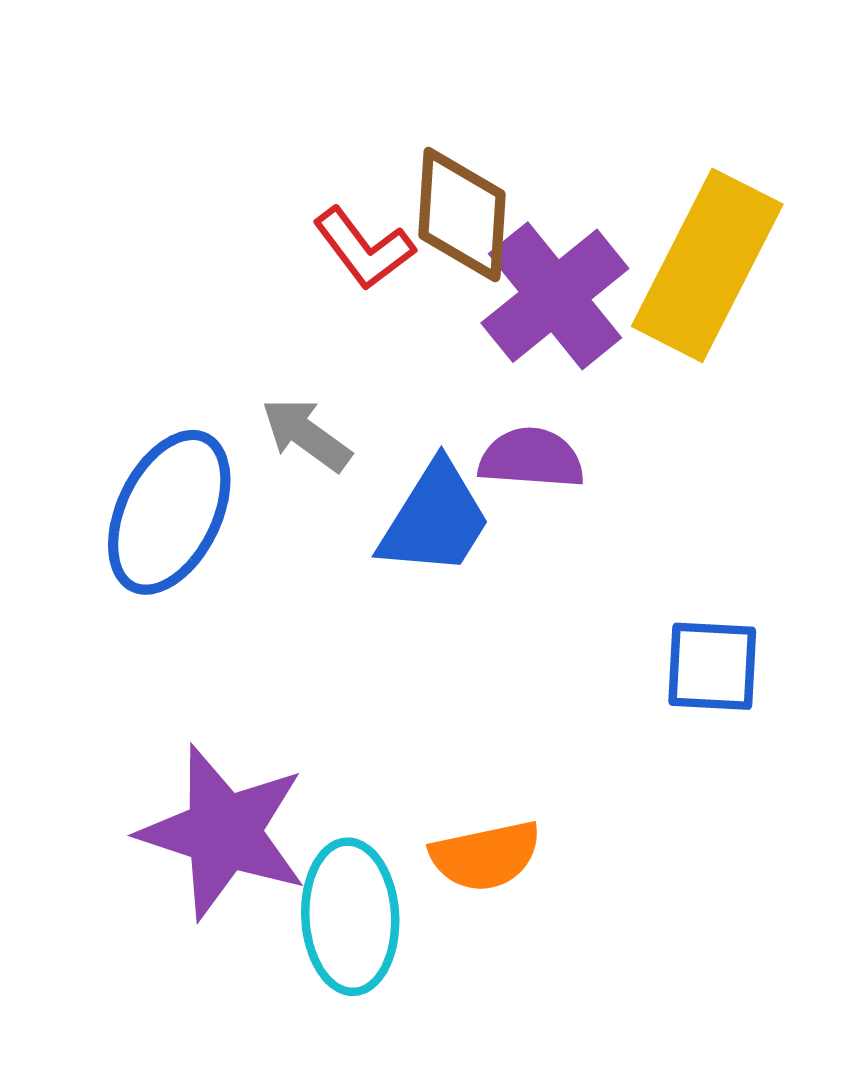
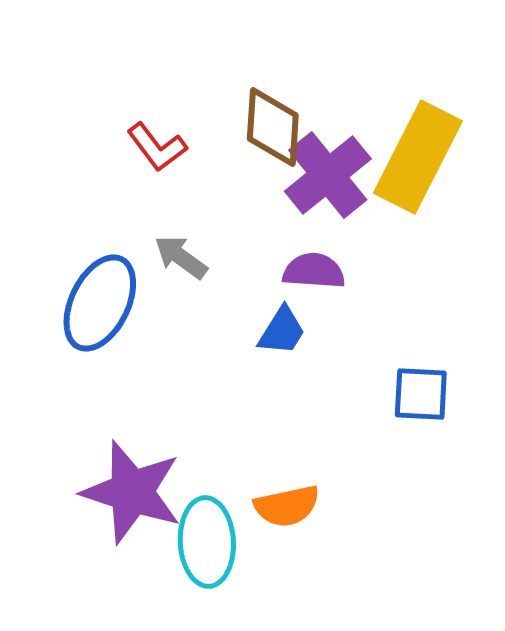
red L-shape: (364, 248) -> (157, 147), moved
blue trapezoid: (435, 519) -> (282, 331), moved, size x0.7

